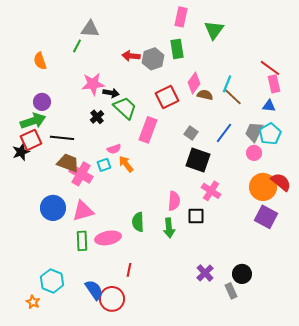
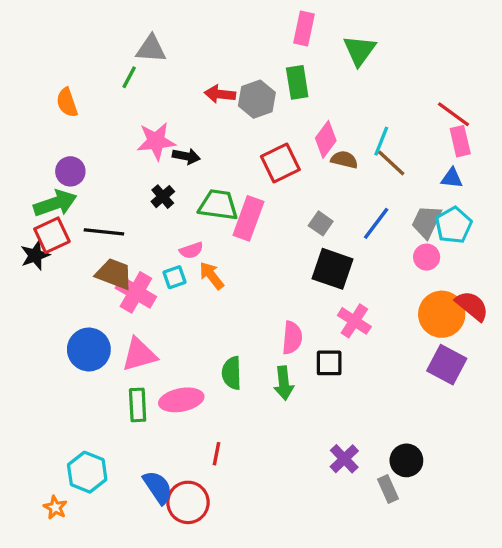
green trapezoid: (125, 108) -> (218, 205), moved, turned -35

